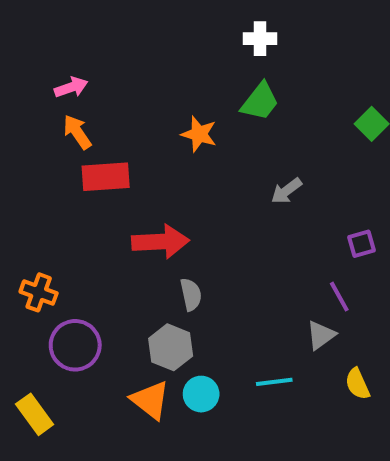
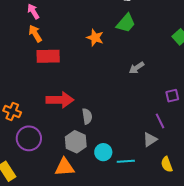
pink arrow: (71, 87) -> (33, 11), turned -105
red arrow: (160, 242) -> (60, 100), moved
cyan circle: (201, 394) -> (103, 152), moved
orange triangle: (150, 400) -> (64, 167), turned -45

